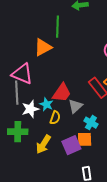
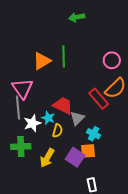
green line: (57, 27) -> (64, 56), moved
pink triangle: (22, 74) -> (22, 88), turned 35
red trapezoid: (62, 93) -> (63, 106), turned -95
purple square: (71, 145) -> (75, 157), turned -30

